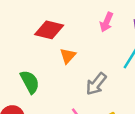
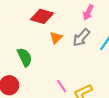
gray arrow: (96, 84) -> (81, 38), moved

